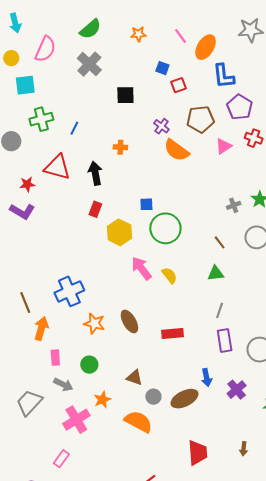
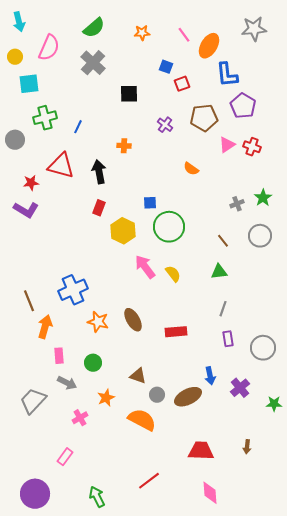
red cross: (254, 138) -> (252, 147), moved
orange semicircle: (176, 150) -> (191, 169), moved, size x0.6
purple rectangle: (225, 341) -> (228, 339), size x0.7
pink cross: (76, 420) -> (80, 418), size x0.6
red trapezoid: (198, 453) -> (201, 451), turned -84

